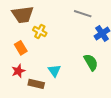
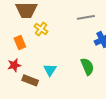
gray line: (83, 14) -> (86, 17), turned -36

